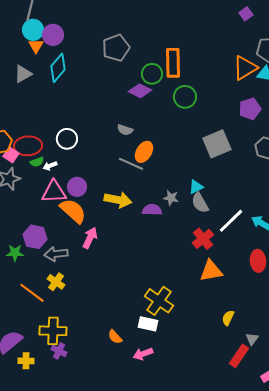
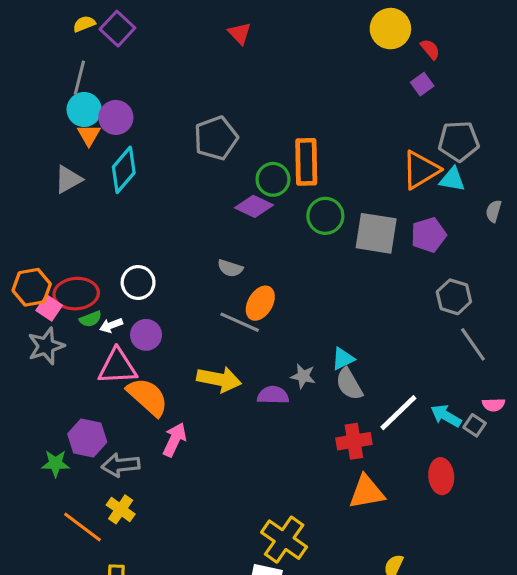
gray square: (217, 144) -> (376, 233), moved, turned 32
purple circle: (77, 187) -> (146, 335), moved
red cross: (203, 239) -> (354, 441), turned 30

